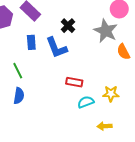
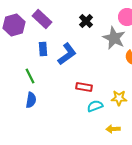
black cross: (68, 26) -> (86, 21), moved
blue L-shape: (56, 48) -> (67, 54), turned -105

